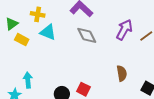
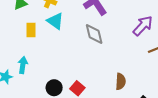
purple arrow: (124, 30) -> (143, 26), moved
yellow rectangle: (22, 40) -> (31, 30), moved, turned 48

